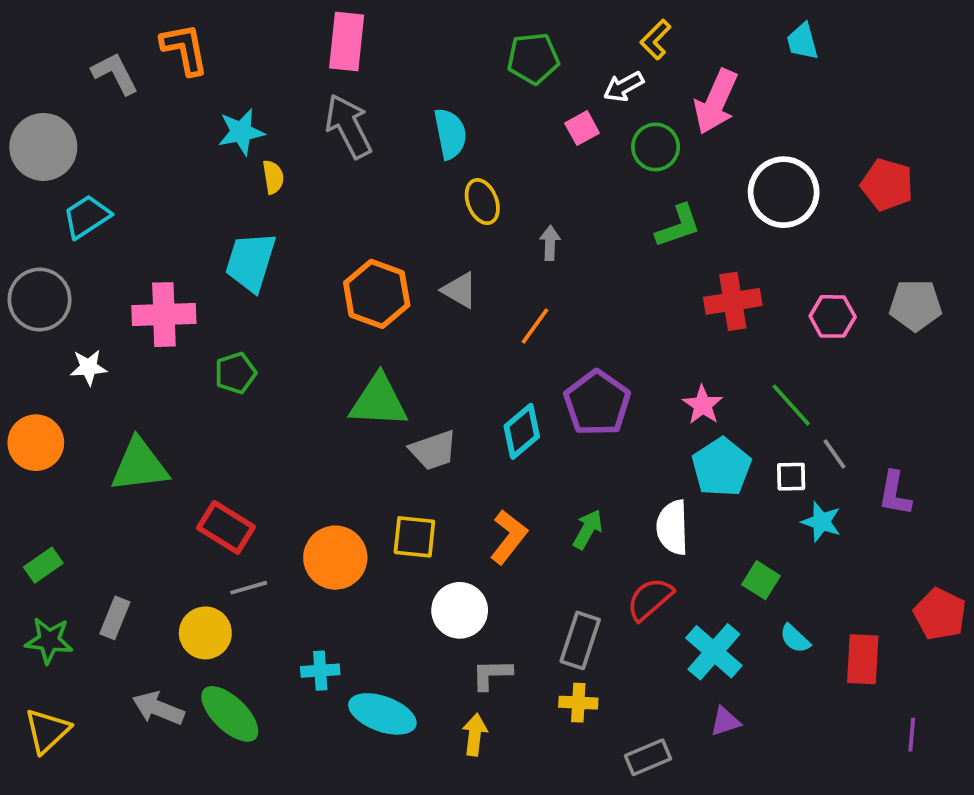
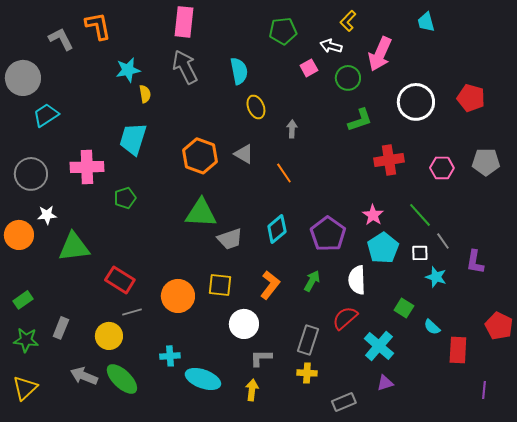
white arrow: (624, 87) -> (331, 46), turned 45
gray circle: (40, 300) -> (31, 174), moved
orange line: (535, 326) -> (284, 173), turned -70
white star: (89, 367) -> (47, 215), moved
purple pentagon: (597, 403) -> (328, 234), moved
cyan semicircle: (795, 639) -> (432, 327), moved

